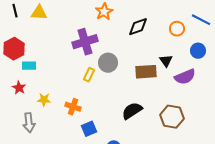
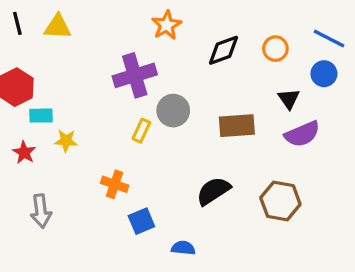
orange circle: (177, 29) -> (275, 49), moved
blue circle: (198, 51) -> (324, 74), moved
black triangle: (166, 61) -> (289, 99), moved
yellow star: (44, 100) -> (66, 141), moved

